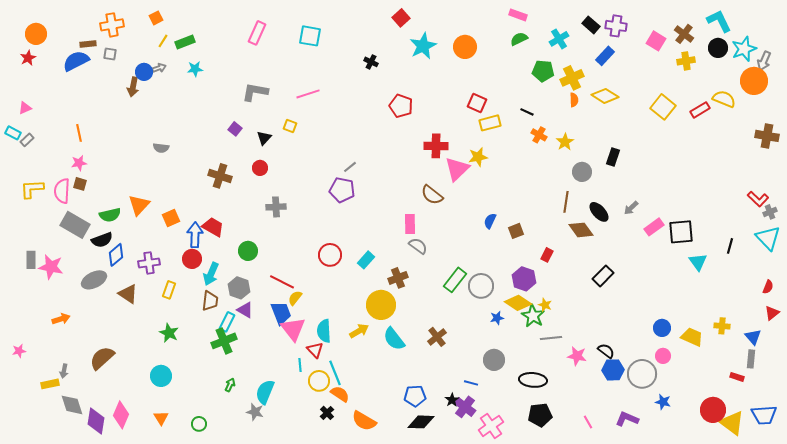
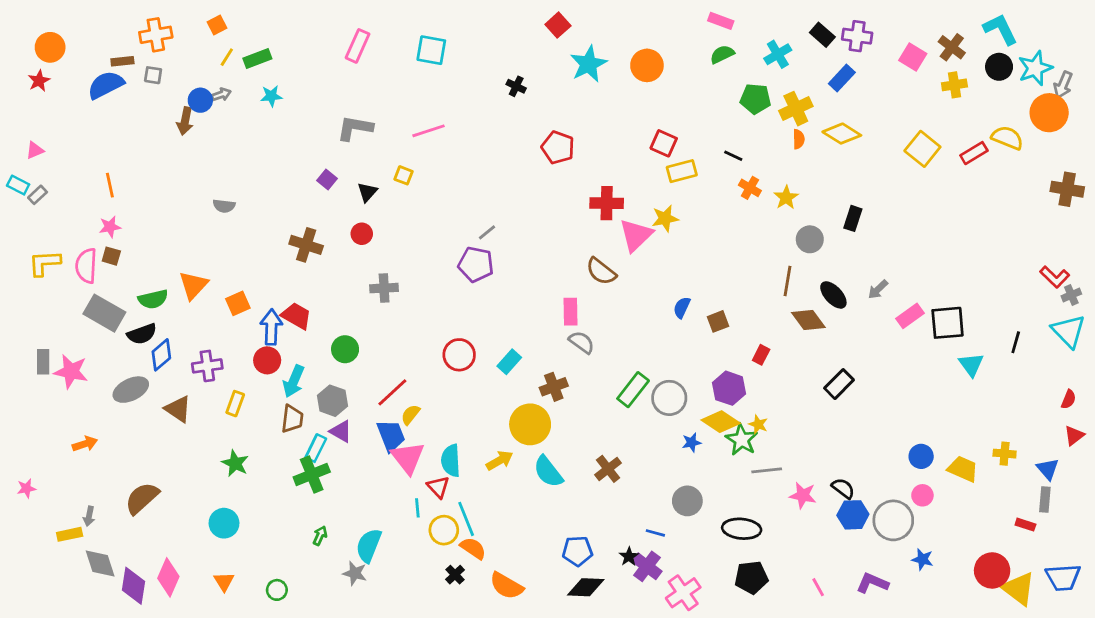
red line: (282, 282) -> (392, 392), turned -70

